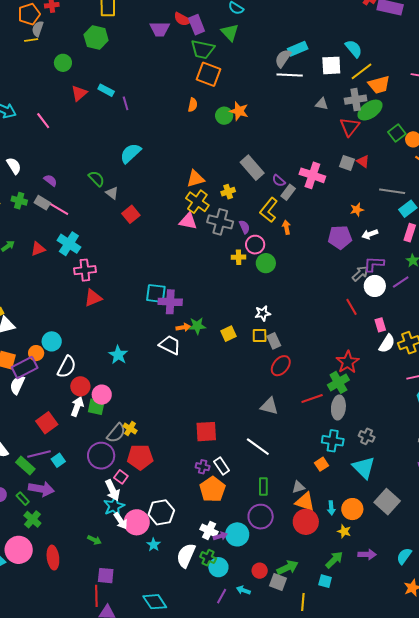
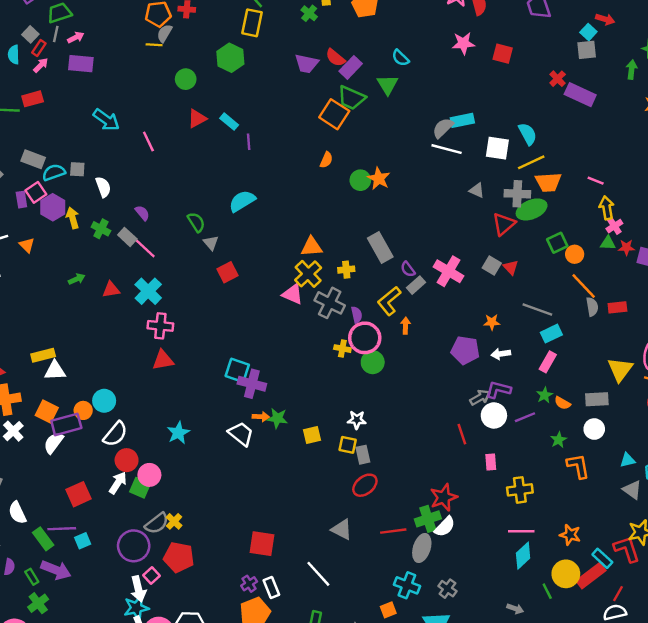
purple rectangle: (197, 25) -> (351, 67), turned 54
orange square: (209, 74) -> (334, 114), moved
pink circle: (255, 245) -> (365, 338), size x1.4
white semicircle: (387, 344) -> (445, 527), moved
purple cross: (203, 467) -> (249, 584), turned 32

